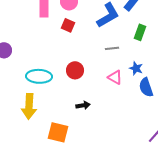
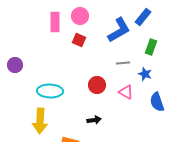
blue star: (136, 68) -> (145, 74), moved
red circle: (75, 70) -> (97, 85), moved

